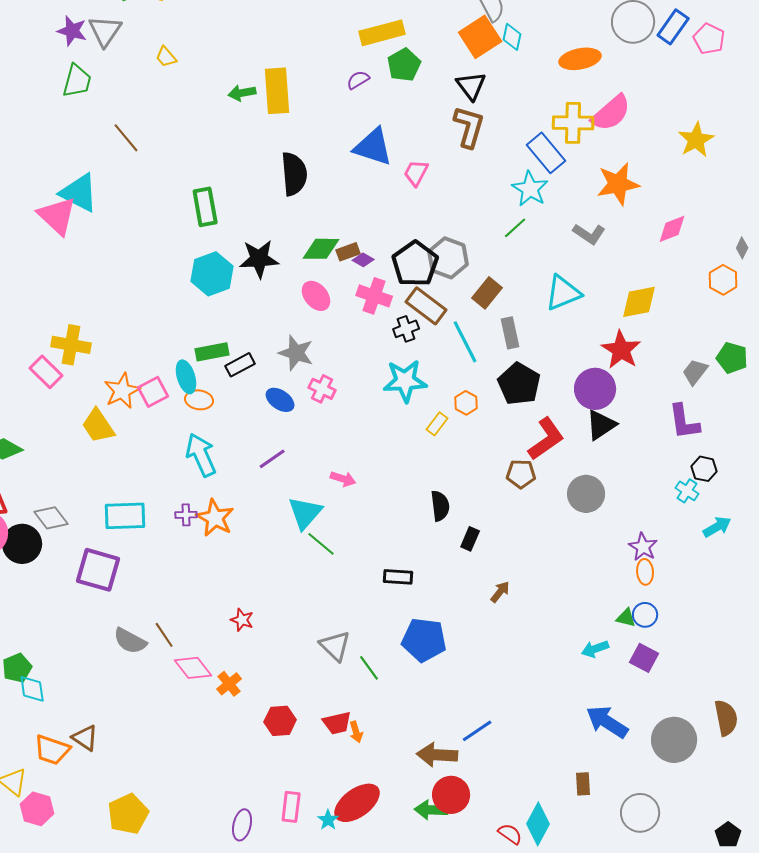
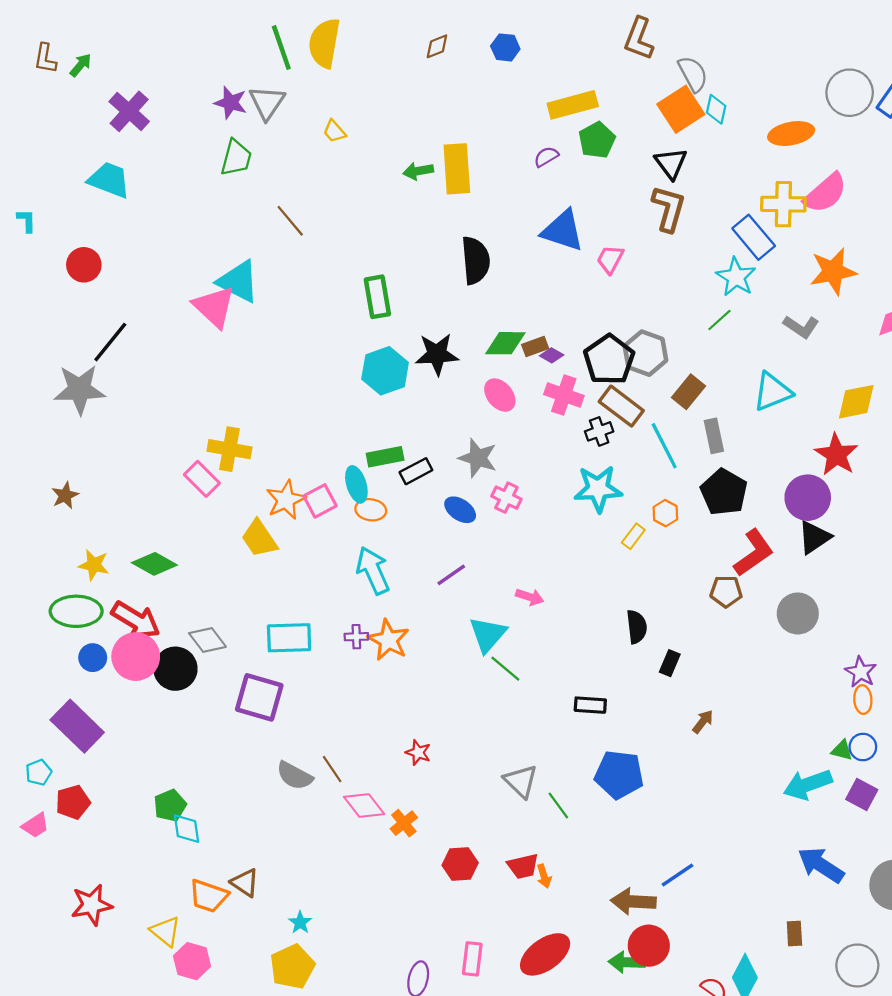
cyan arrow: (595, 649) -> (808, 785), size x1.6
cyan star: (328, 820) -> (300, 922), moved

